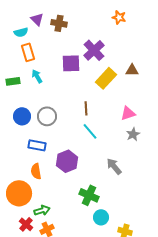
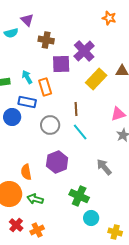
brown cross: (59, 23) -> (46, 40), moved
orange rectangle: (28, 52) -> (45, 87), moved
gray circle: (47, 116) -> (50, 125), moved
blue rectangle: (37, 145) -> (27, 102), moved
green arrow: (42, 210) -> (35, 199), moved, turned -147

